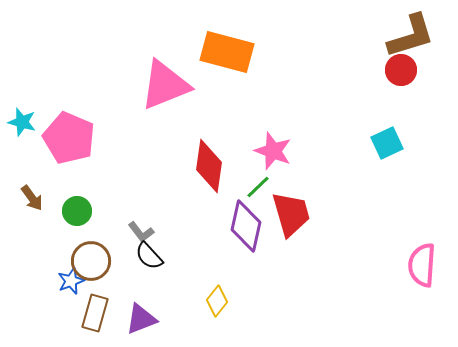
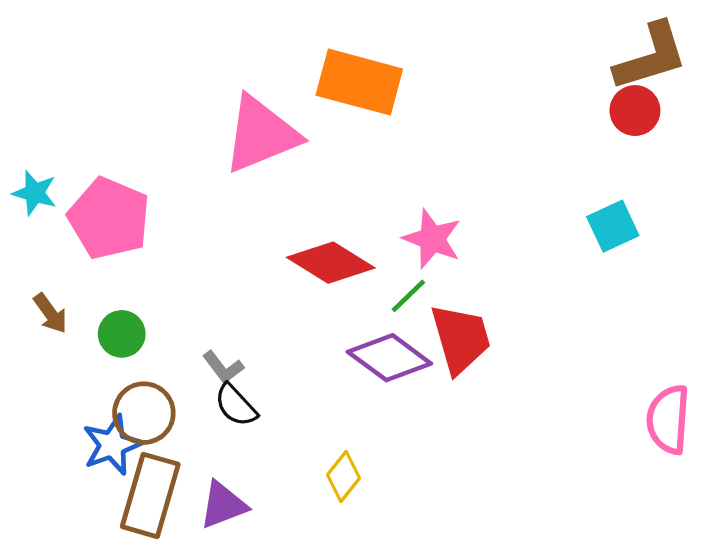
red diamond: (209, 166) -> (331, 263), turned -66
purple diamond: (246, 226) -> (389, 358), turned -66
blue star: (71, 281) -> (112, 445), size x1.4
brown rectangle: (95, 313) -> (150, 495), size x1.4

